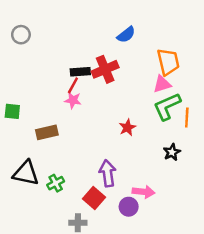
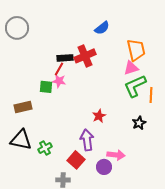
gray circle: (21, 35) -> (17, 28), size x1.5
green square: (12, 111) -> (46, 87), moved
red star: (127, 127) -> (99, 116), moved
brown rectangle: (47, 132) -> (23, 107), moved

